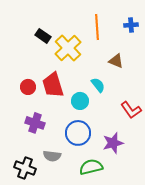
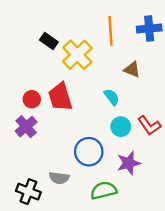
blue cross: (131, 25) -> (149, 29), size x1.5
cyan circle: (80, 101) -> (121, 127), moved
purple cross: (35, 123) -> (26, 127), moved, turned 30

